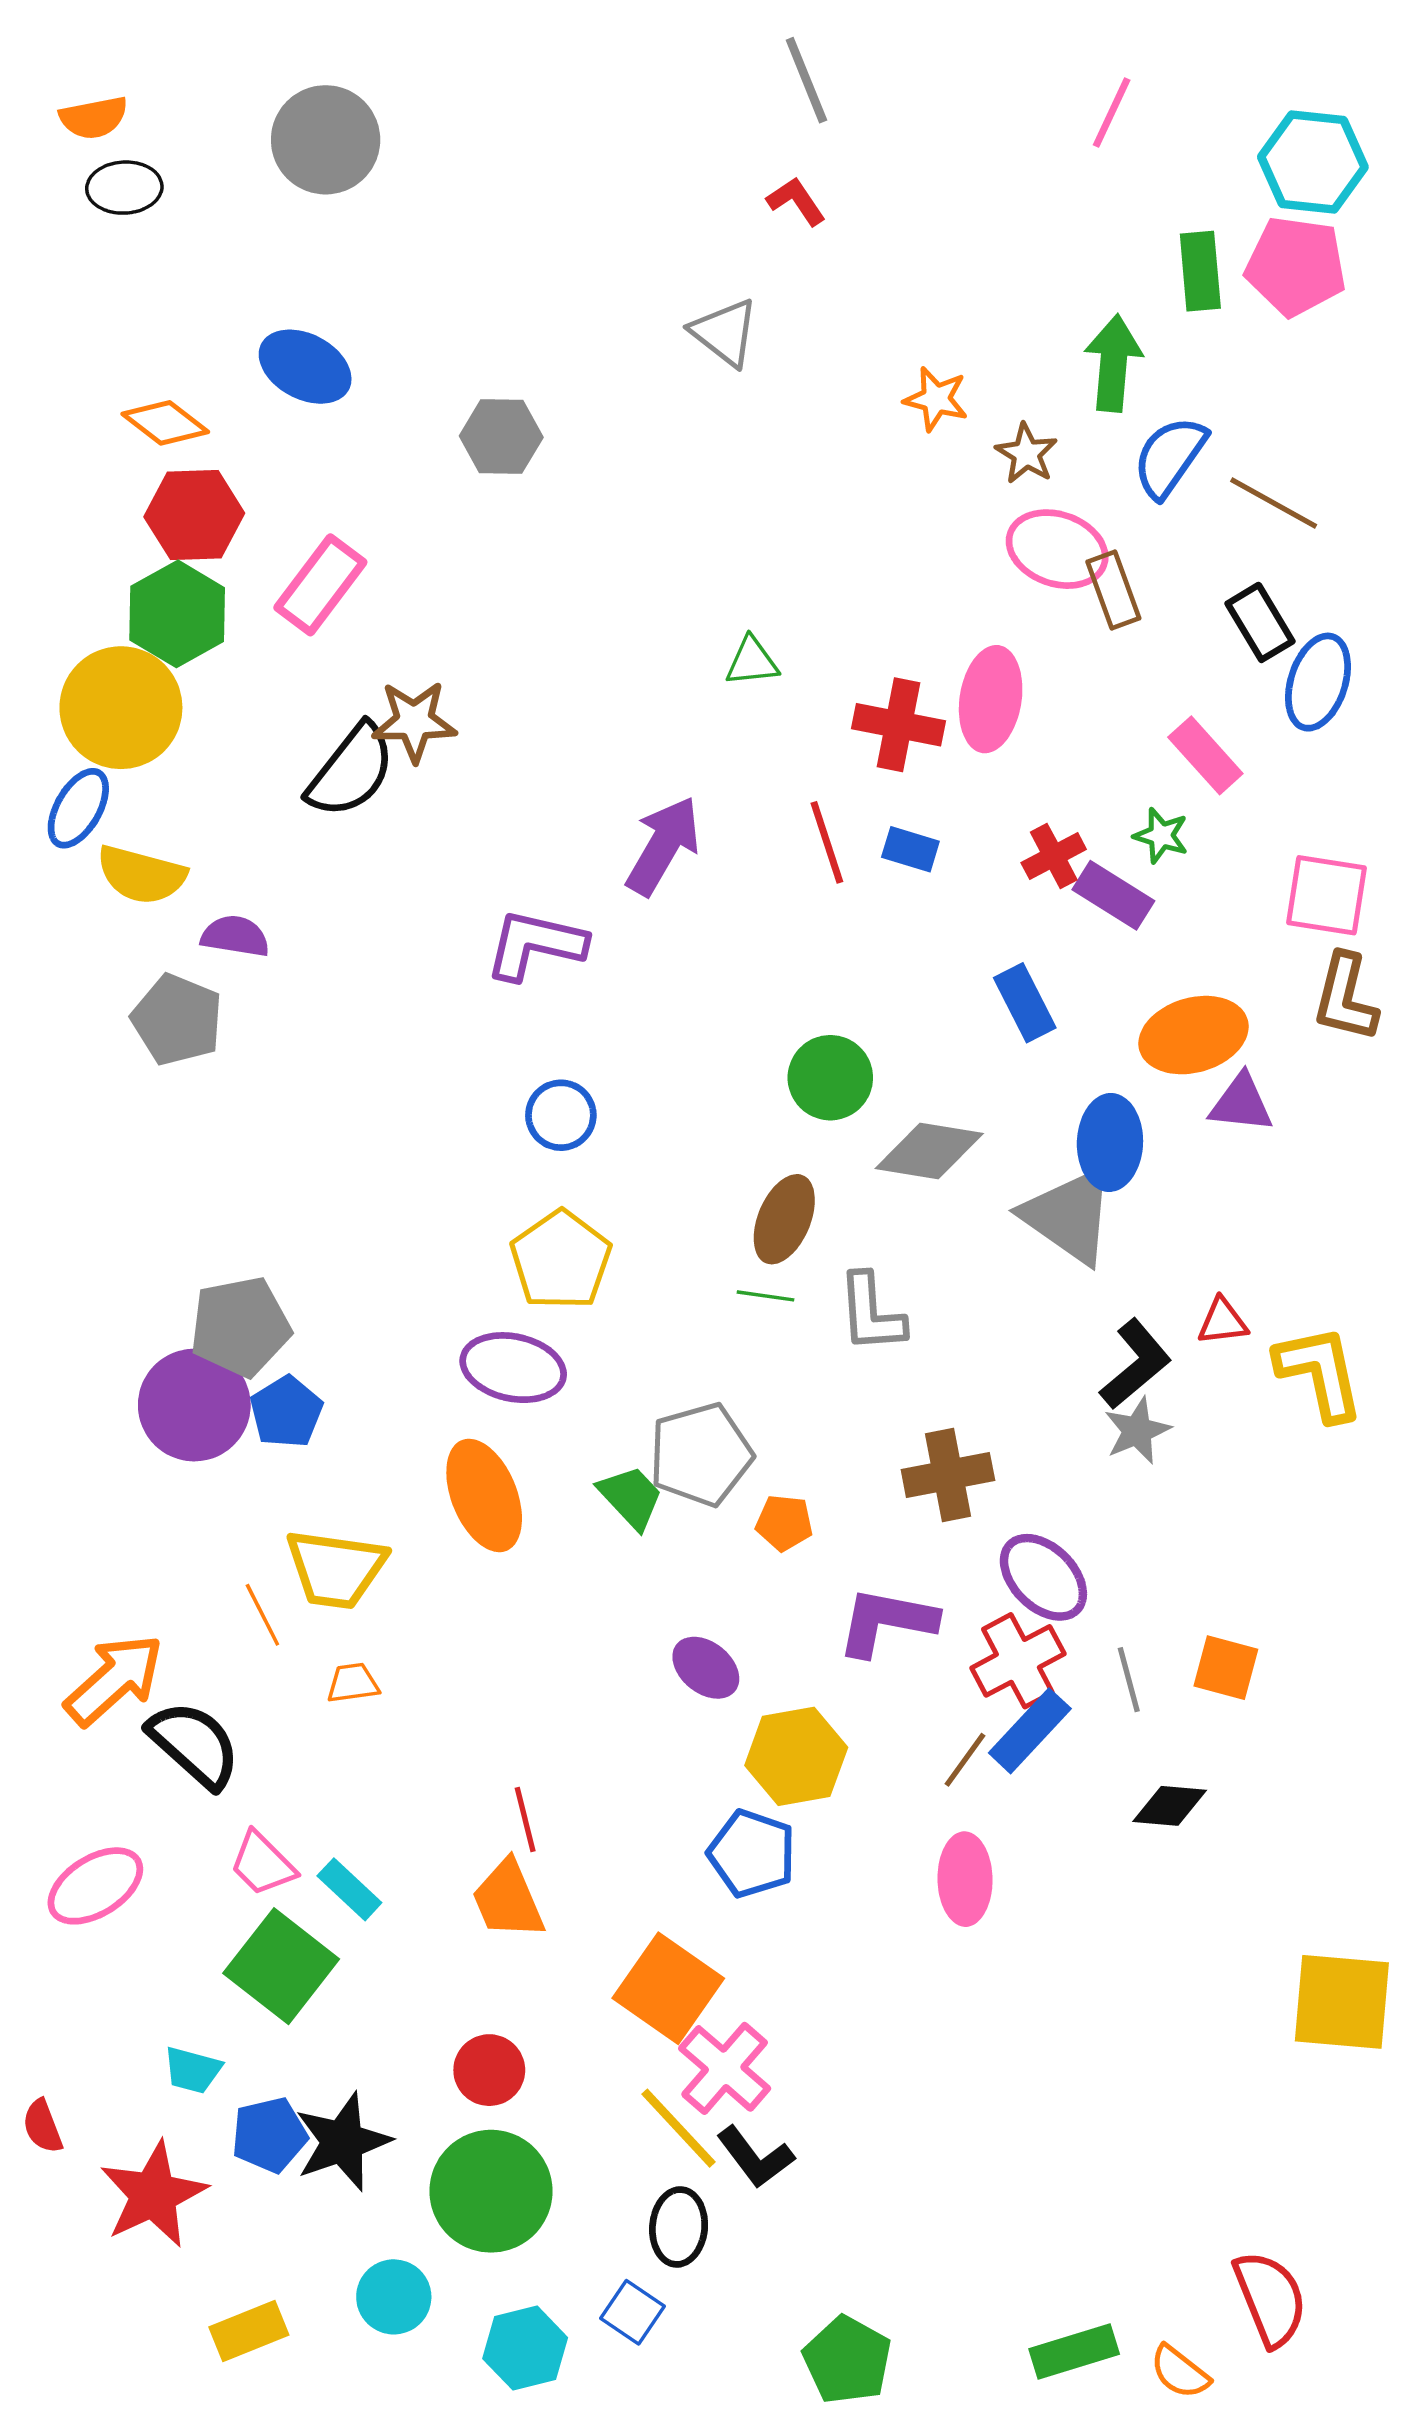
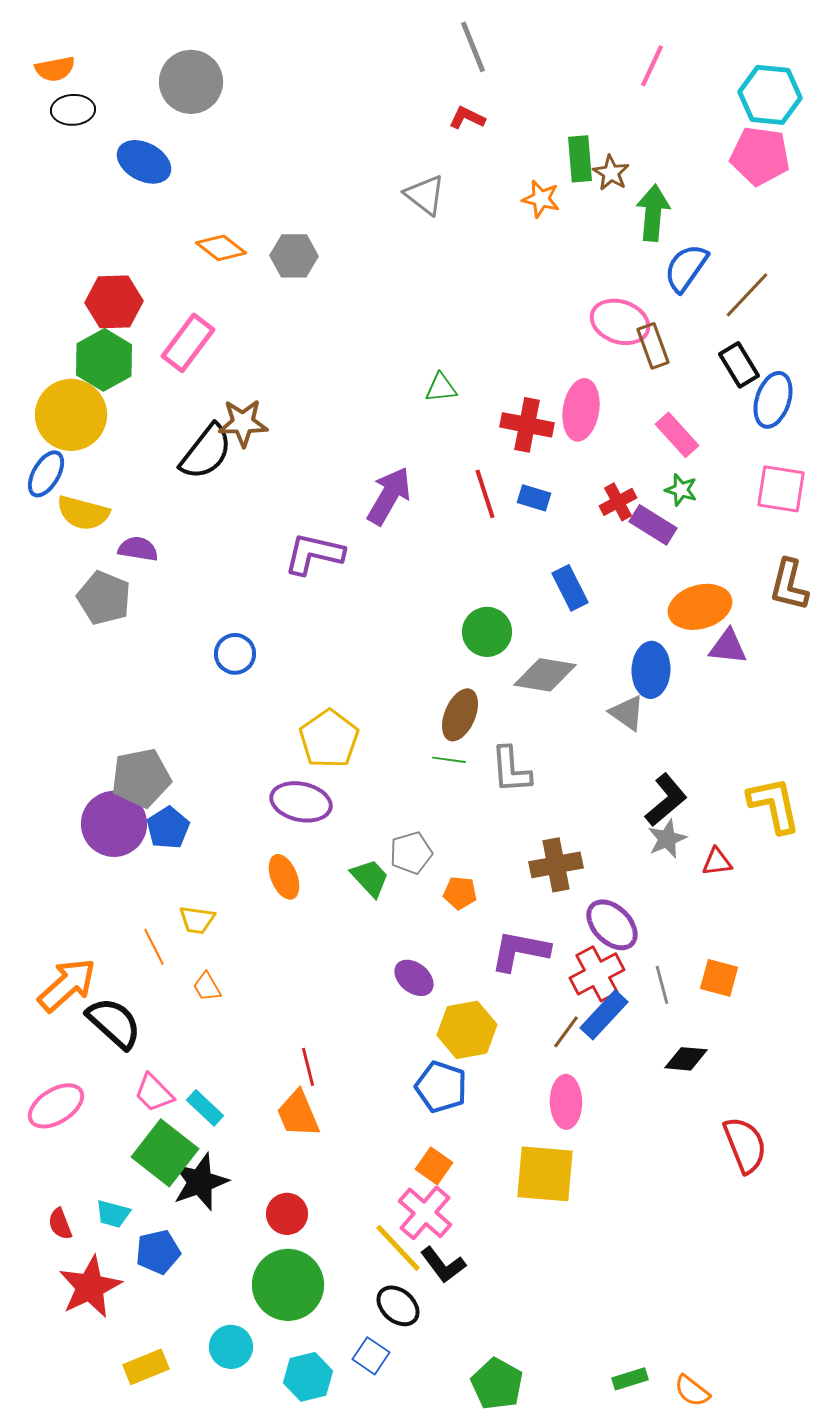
red L-shape: (796, 201) -> (467, 118), turned -30
green rectangle: (1200, 271) -> (580, 159), moved
blue ellipse: (305, 367) -> (144, 162), moved
orange star: (936, 399) -> (541, 199), moved
orange diamond: (165, 423) -> (221, 248), moved
brown star: (1026, 454) -> (611, 173), moved
brown line: (1274, 503) -> (747, 295), turned -76
pink rectangle: (1205, 755) -> (677, 435), moved
pink square: (1327, 895) -> (781, 489), moved
blue rectangle: (1025, 1003) -> (570, 588), moved
blue circle: (561, 1115) -> (235, 654), moved
gray triangle: (1069, 1216) -> (627, 713), size x0.6
red triangle: (1223, 1322) -> (717, 862), moved
gray pentagon: (701, 1455) -> (411, 853), size x0.7
orange ellipse: (484, 1495) -> (284, 877), size x0.7
yellow trapezoid: (336, 1569) -> (197, 920), size x0.6
orange trapezoid: (353, 1683) -> (207, 987), turned -112
orange square: (668, 1988) -> (434, 1166), moved, size x0.6
yellow square: (1342, 2002) -> (545, 1174), moved
red semicircle: (43, 2126) -> (60, 1224), moved
black star: (343, 2142) -> (200, 1182), moved
black ellipse: (679, 2227) -> (398, 1306), turned -54
red semicircle: (1270, 2299) -> (745, 1145), moved
green rectangle: (1074, 2351) -> (630, 1379), size x0.7

